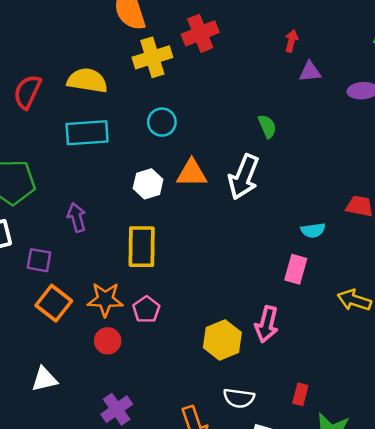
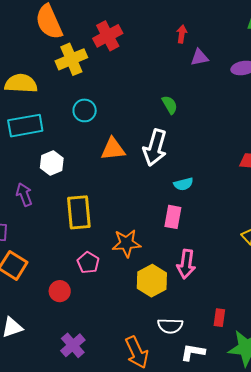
white hexagon: (148, 184) -> (52, 163), moved
cyan semicircle: (313, 230) -> (183, 184), moved
pink rectangle: (296, 269) -> (173, 217), moved
orange star: (105, 299) -> (126, 243), moved

